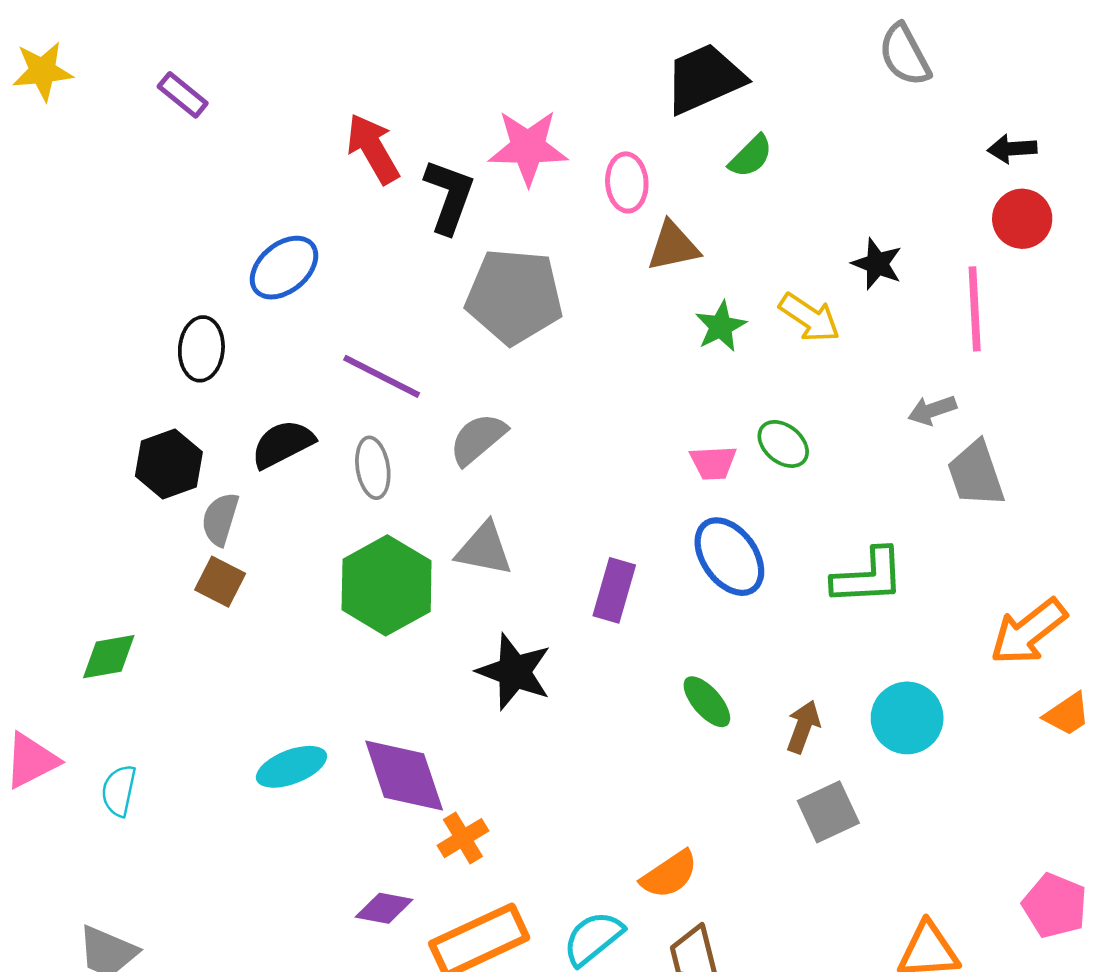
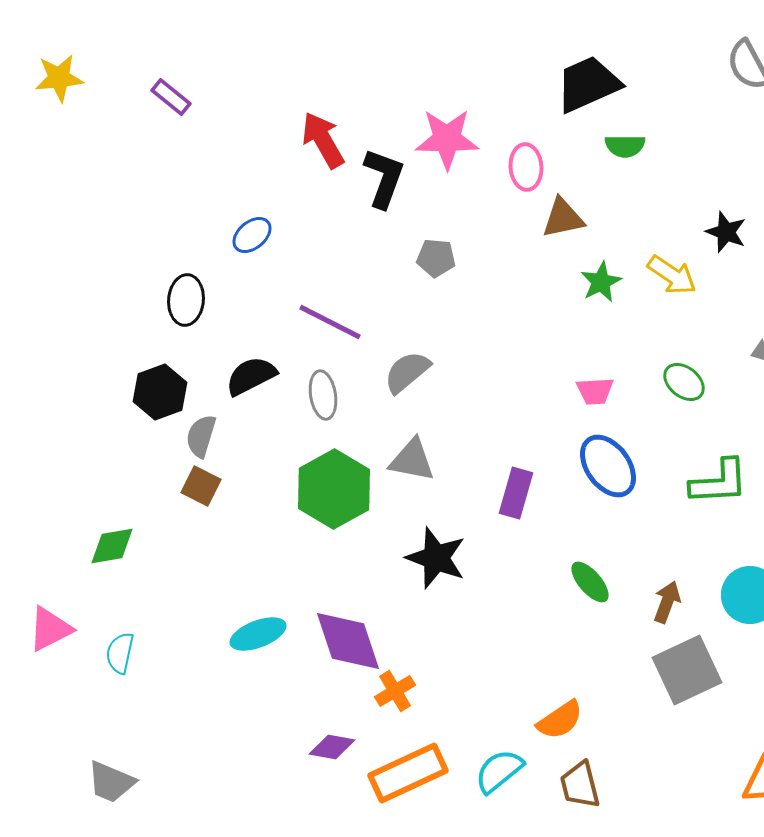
green semicircle: (751, 156) -> (625, 146), turned 45
blue ellipse: (284, 268) -> (252, 235), size x0.7
gray pentagon: (514, 296) -> (436, 258), size x0.5
green ellipse: (783, 444) -> (684, 382), moved
gray square: (828, 812) -> (687, 670), size x1.4

